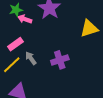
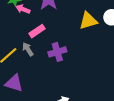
pink rectangle: (15, 44) -> (37, 31), moved

